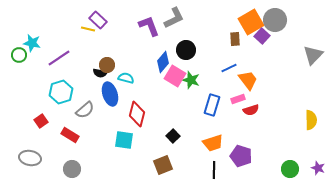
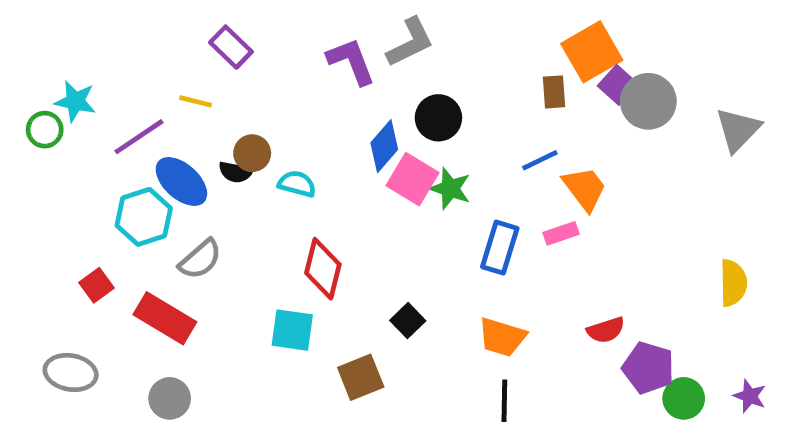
gray circle: (275, 20) -> (648, 101), moved
yellow line: (88, 29) -> (196, 101), moved
blue ellipse: (110, 94) -> (181, 181), moved, turned -30
red semicircle: (251, 110) -> (606, 330), moved
red rectangle: (70, 135) -> (165, 318), size x1.4
orange trapezoid: (213, 143) -> (502, 337), turned 35
purple pentagon: (241, 156) -> (648, 368), moved
brown square: (163, 165) -> (361, 377), moved

